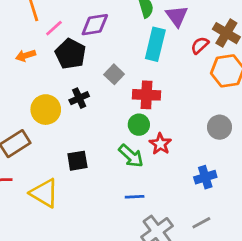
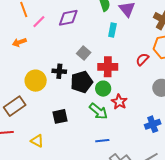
cyan rectangle: (155, 44) -> (112, 30), size x0.6
red semicircle: (200, 45) -> (142, 59), moved
black pentagon: (70, 54) -> (82, 82), moved, turned 30
black cross: (79, 98) -> (59, 71), turned 32
yellow triangle: (44, 193) -> (37, 141), size x0.6

